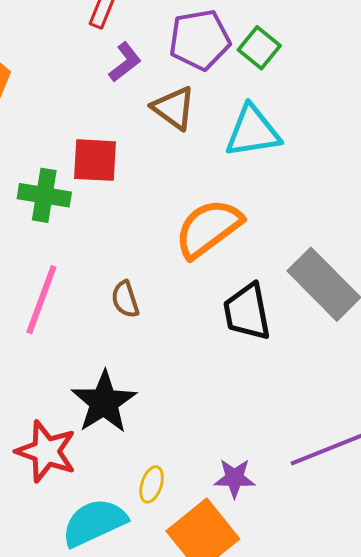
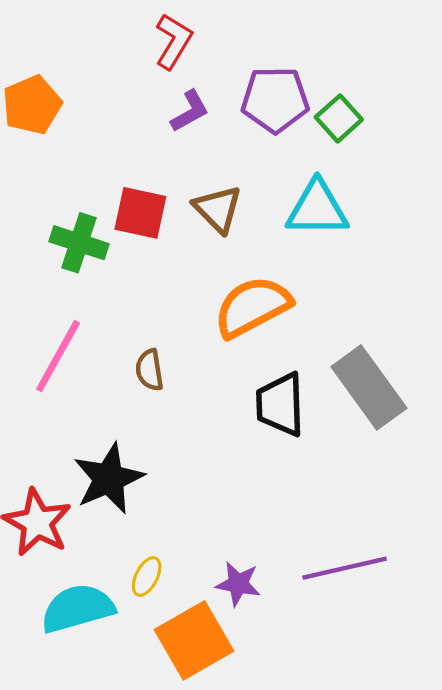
brown triangle: (174, 108) -> (218, 209), moved

